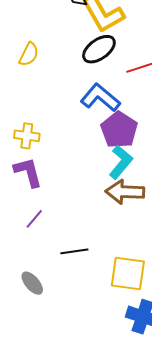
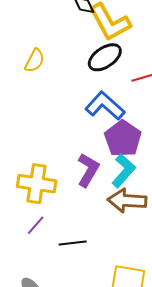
yellow cross: (27, 136) -> (37, 184), moved, size x1.5
purple L-shape: (28, 172) -> (88, 170), moved, turned 44
black line: (74, 251) -> (73, 243), moved

